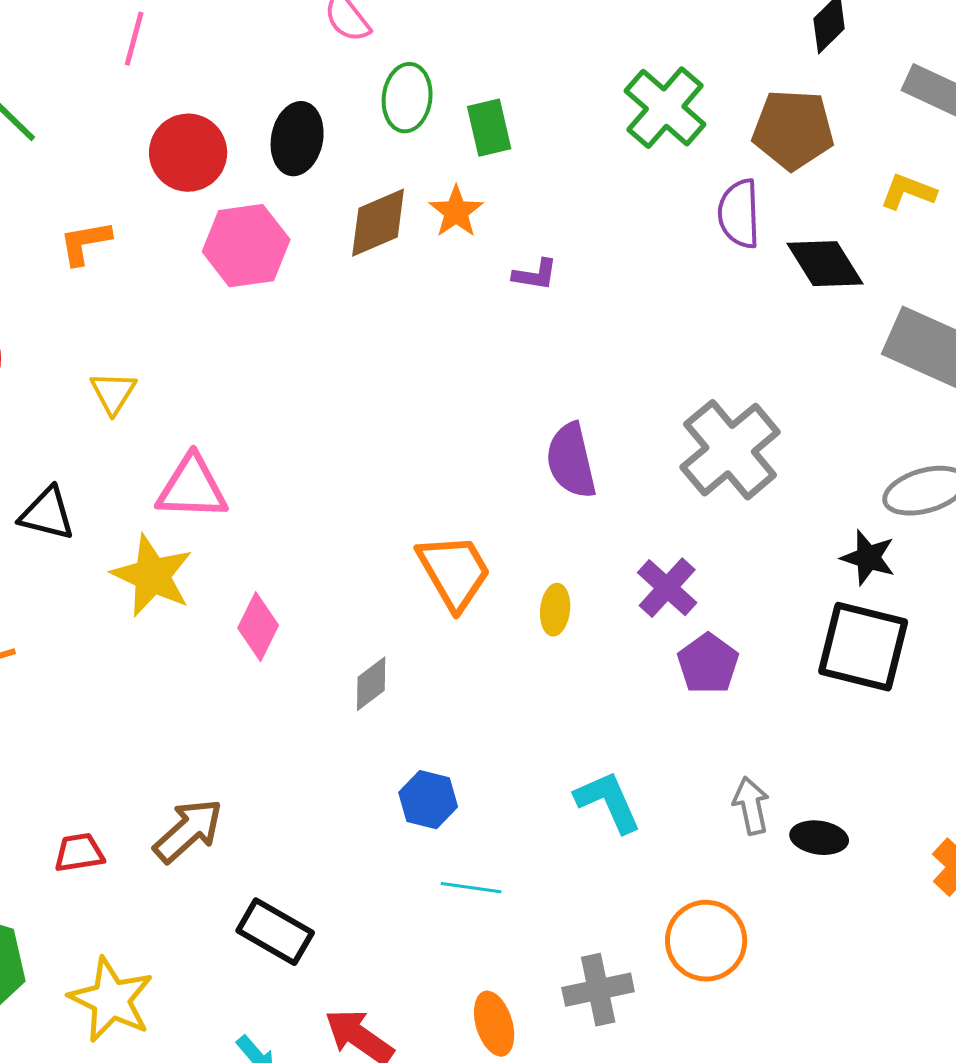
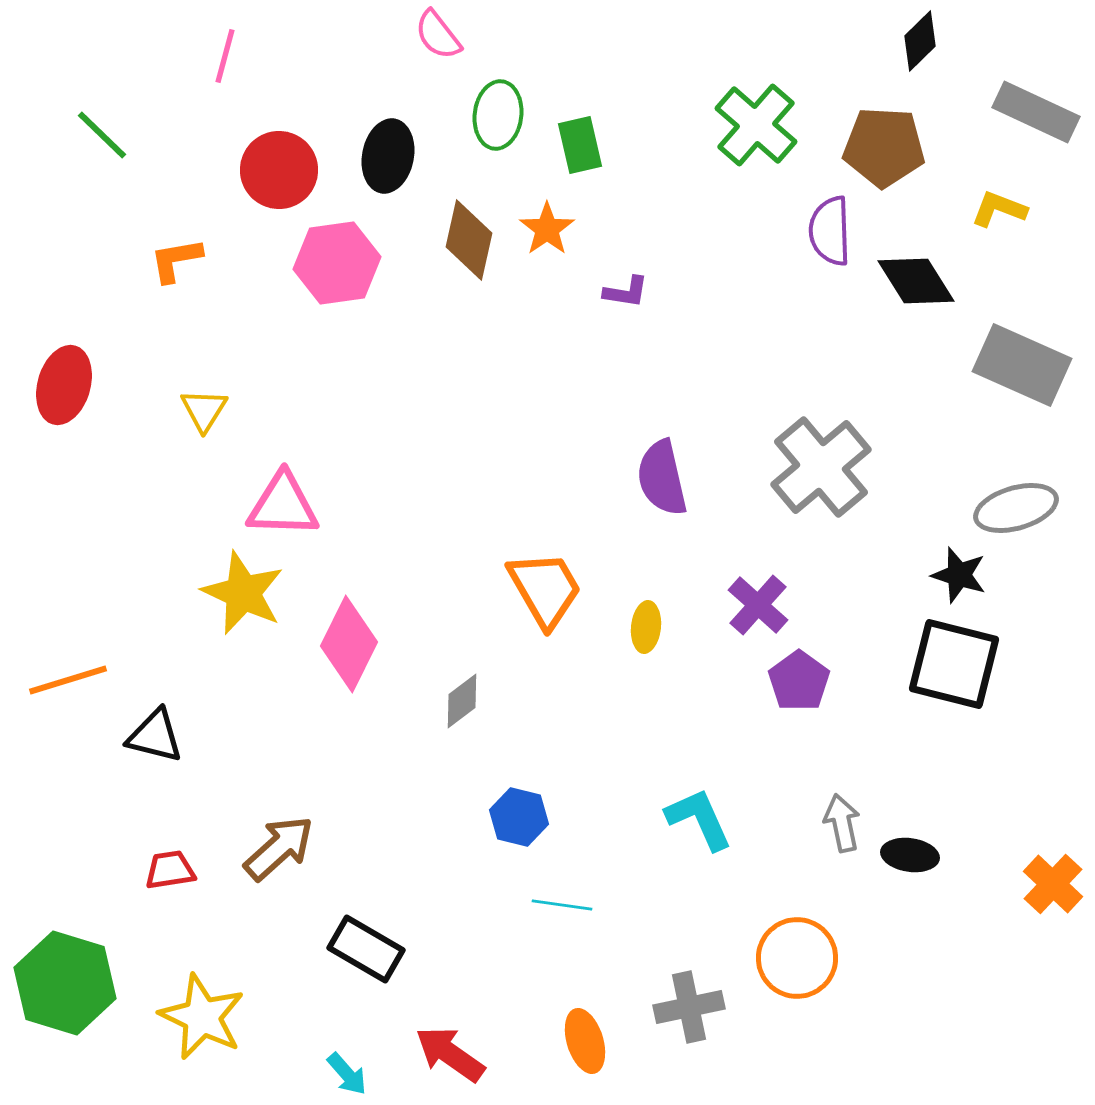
brown diamond: (378, 223) -> (469, 240), turned -54
black triangle: (47, 514) -> (155, 736), moved
pink diamond: (258, 627) -> (349, 644), size x1.4

